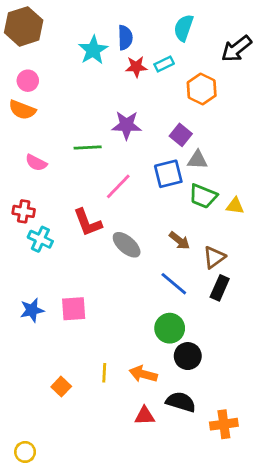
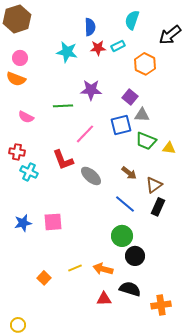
cyan star: (93, 50) -> (67, 52), moved, turned -30
yellow line: (104, 373) -> (75, 268), turned 64

